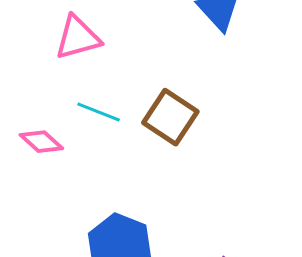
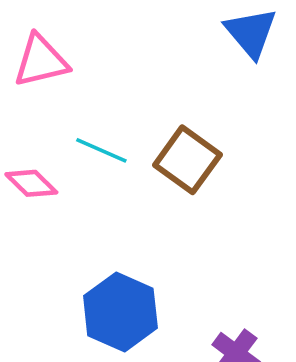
pink triangle: (78, 38) -> (41, 61), moved

